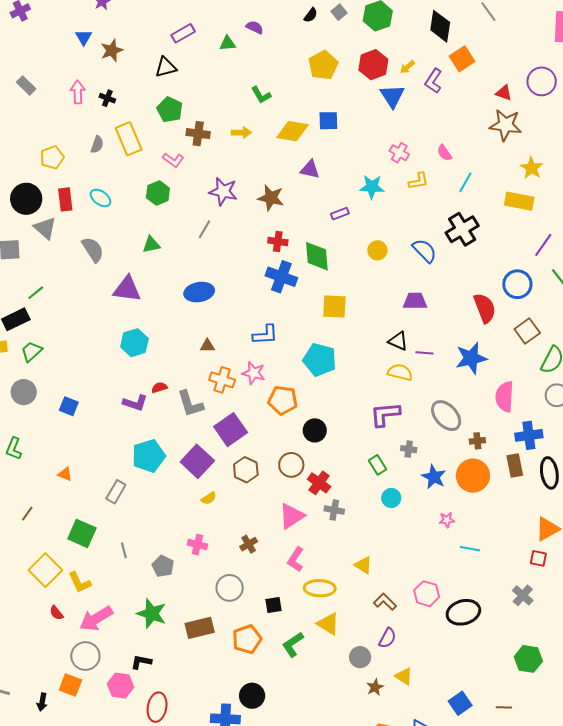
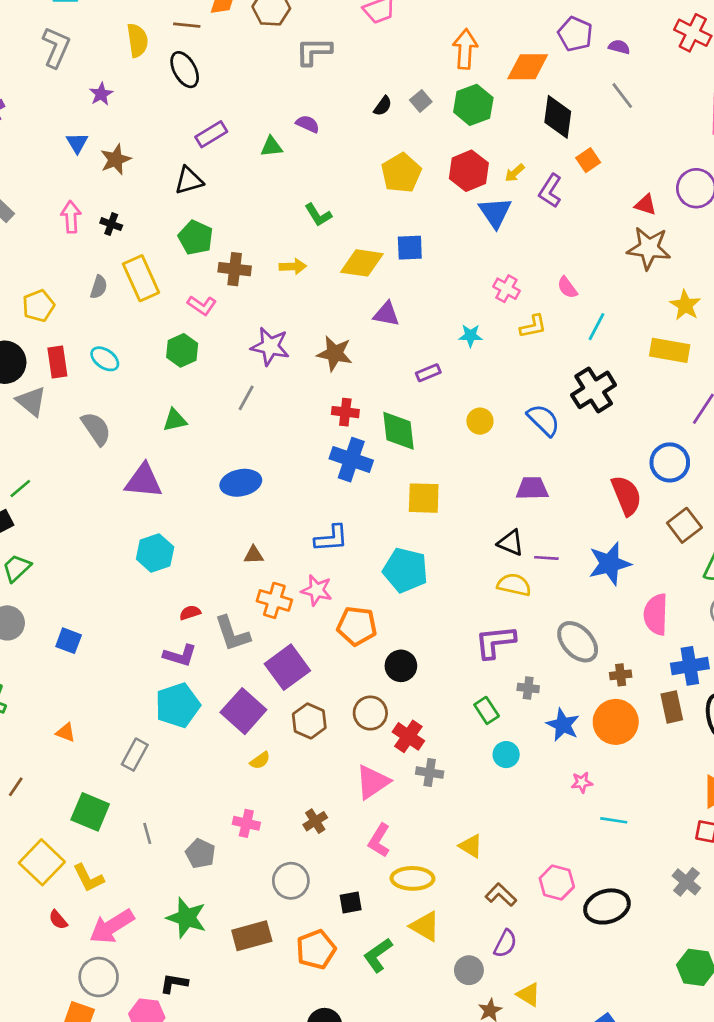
orange square: (462, 59) -> (588, 160), size x0.7
cyan star: (372, 187) -> (471, 336), size x0.7
purple L-shape: (135, 403) -> (180, 655), moved

